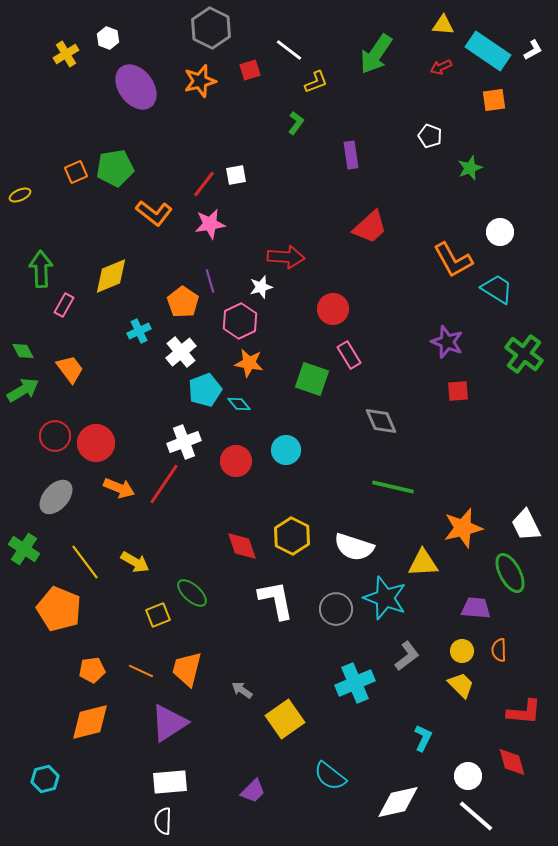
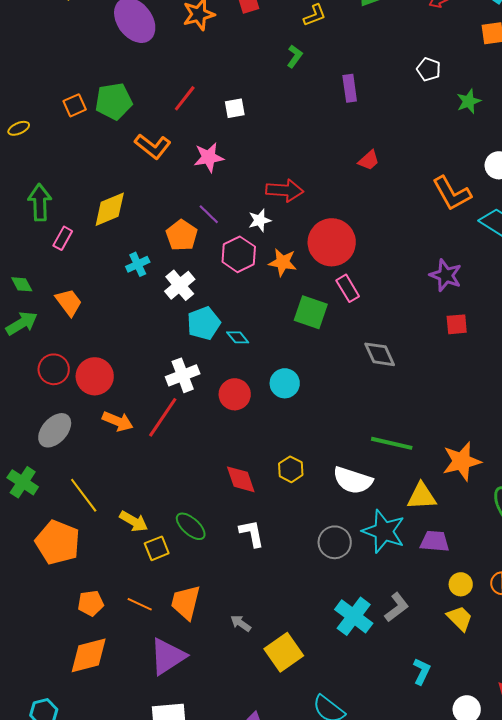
red line: (204, 184) -> (185, 98), moved
red trapezoid: (370, 227) -> (369, 160), size x0.6
purple line: (210, 281) -> (209, 214), turned -30
red circle: (333, 309) -> (332, 242), size x1.5
orange star: (249, 363) -> (283, 262), moved
green line: (393, 487) -> (392, 443), moved
yellow hexagon: (292, 536) -> (291, 469), size x0.7
yellow arrow: (135, 562) -> (134, 521), moved
white L-shape: (276, 600) -> (252, 533), moved, size x0.7
purple trapezoid: (476, 608) -> (435, 541), moved
gray L-shape: (407, 656) -> (397, 607), moved
cyan cross: (355, 683) -> (354, 616), turned -30

